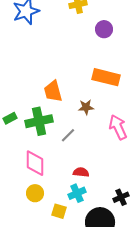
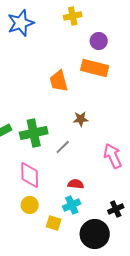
orange rectangle: (106, 77) -> (95, 68), moved
orange trapezoid: (53, 91) -> (59, 81), moved
pink arrow: (118, 127) -> (113, 156), moved

